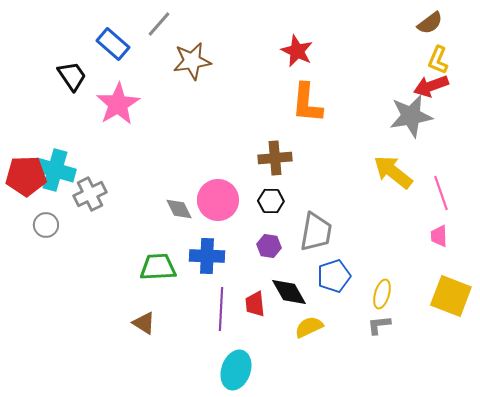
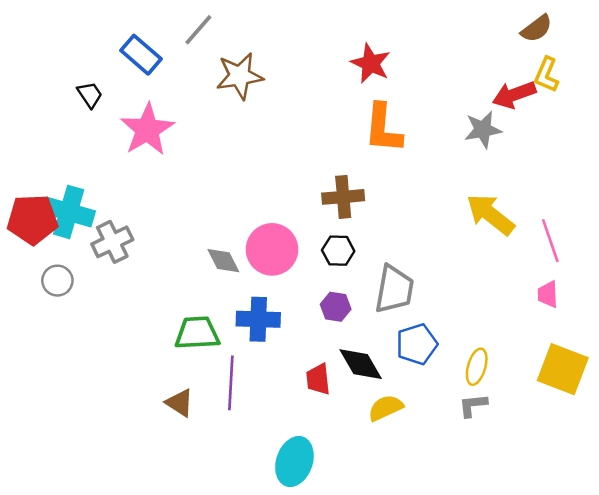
black trapezoid: (72, 76) -> (90, 95), size x0.7
red arrow: (431, 86) -> (514, 95), moved
gray star: (411, 116) -> (483, 130), moved, size x0.7
purple line: (221, 309) -> (231, 383), moved

